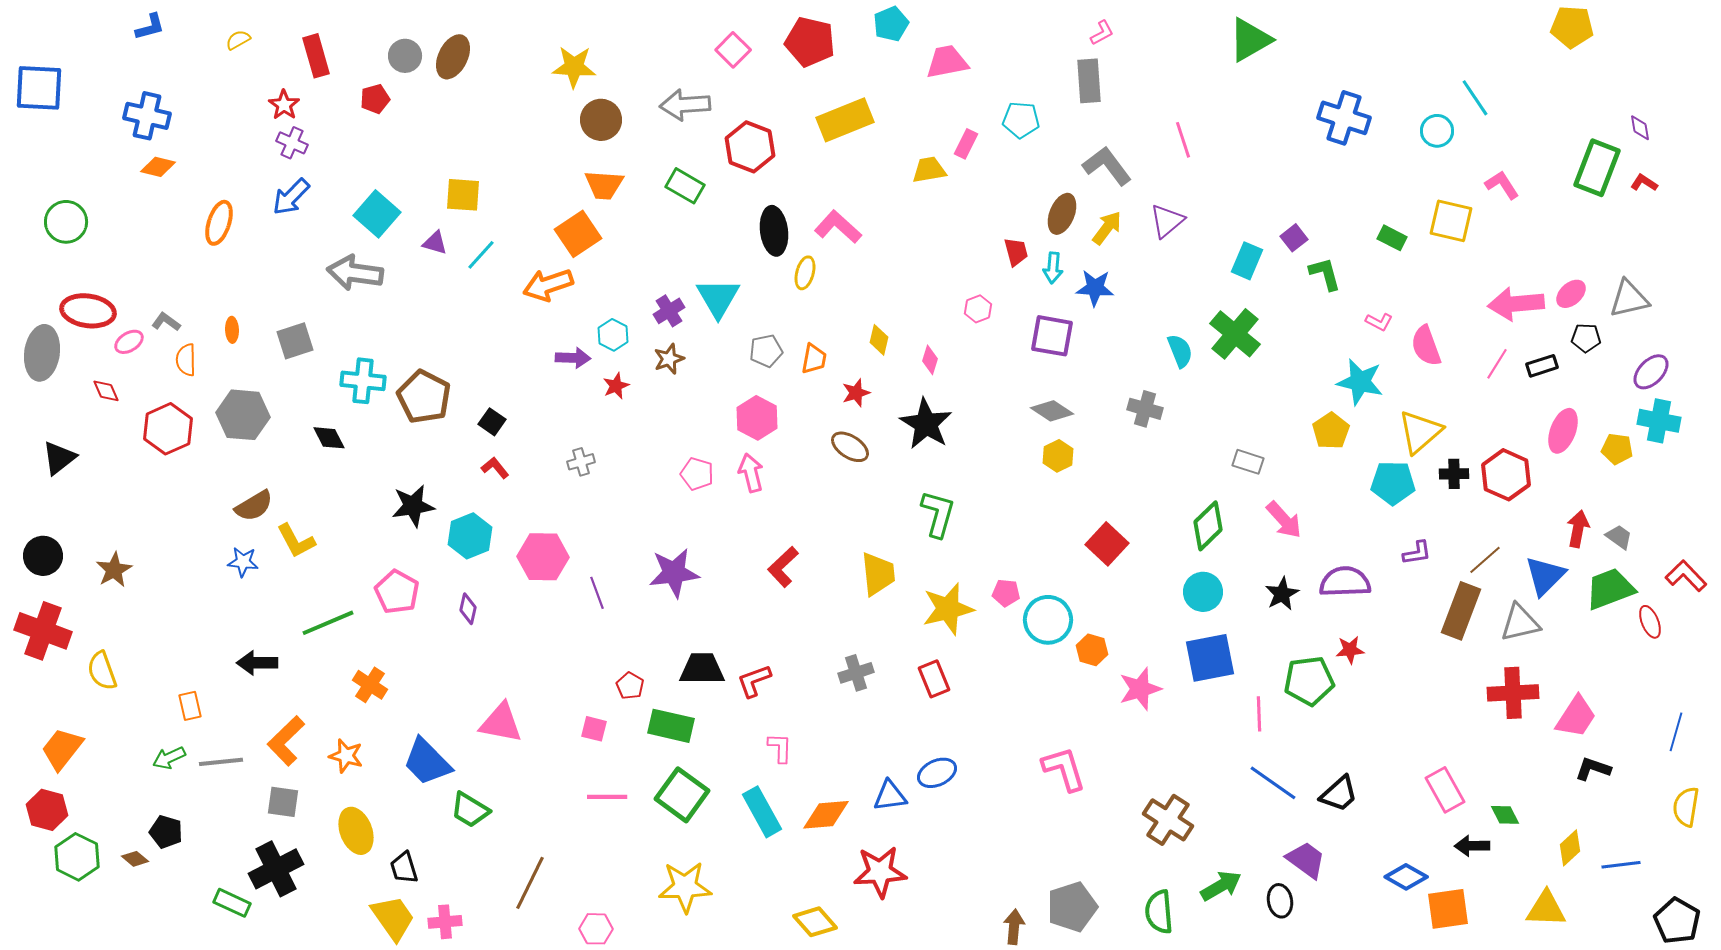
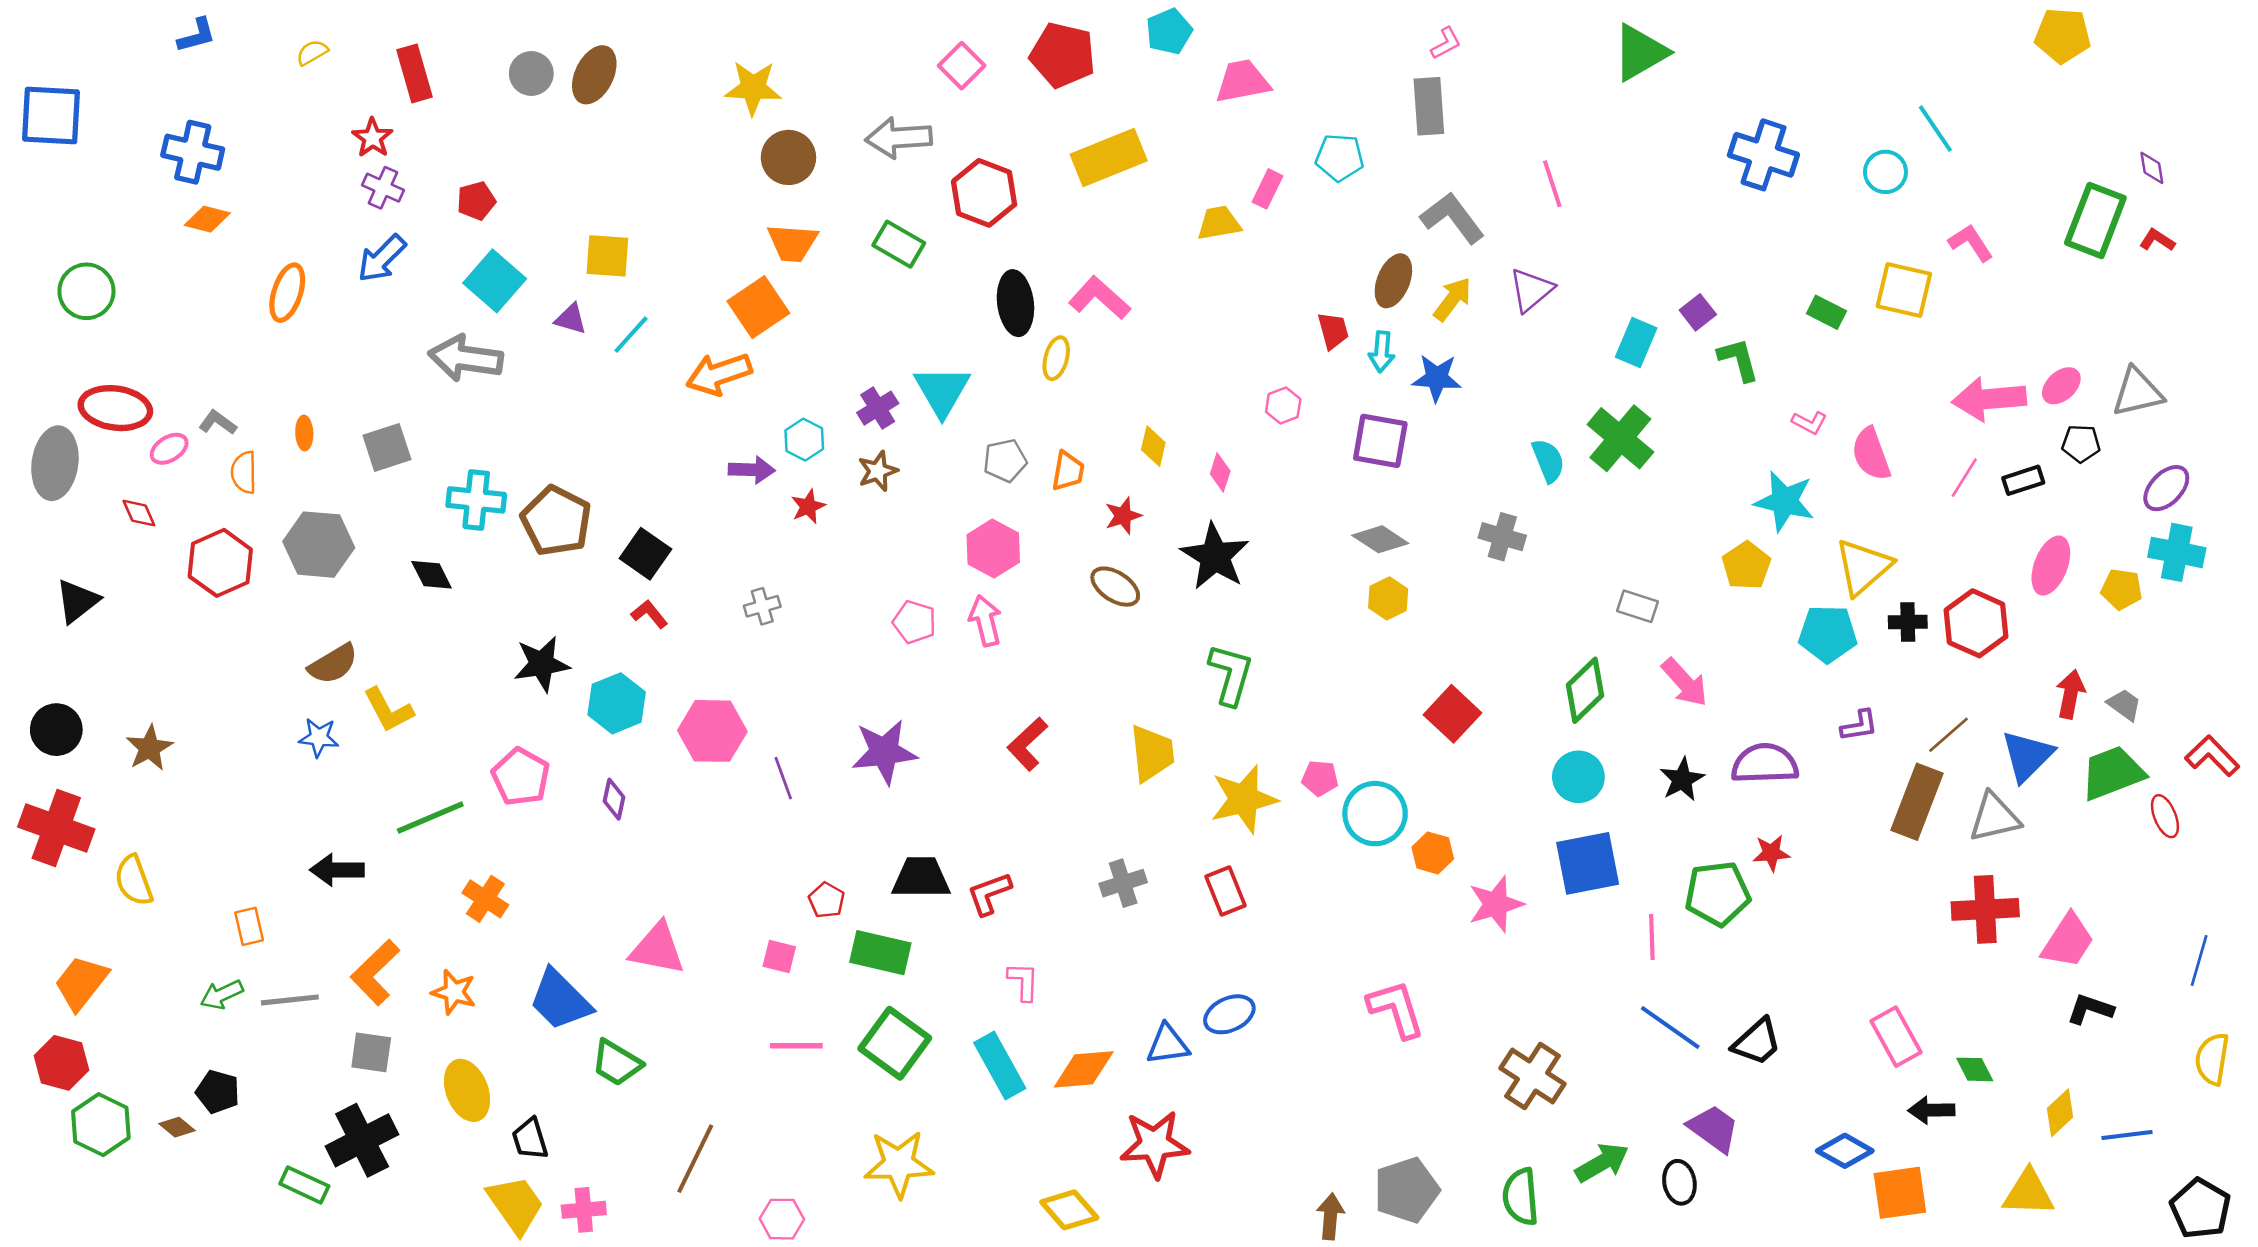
red pentagon: (375, 99) -> (476, 201), moved
black square: (492, 422) -> (645, 554), size x1.4

